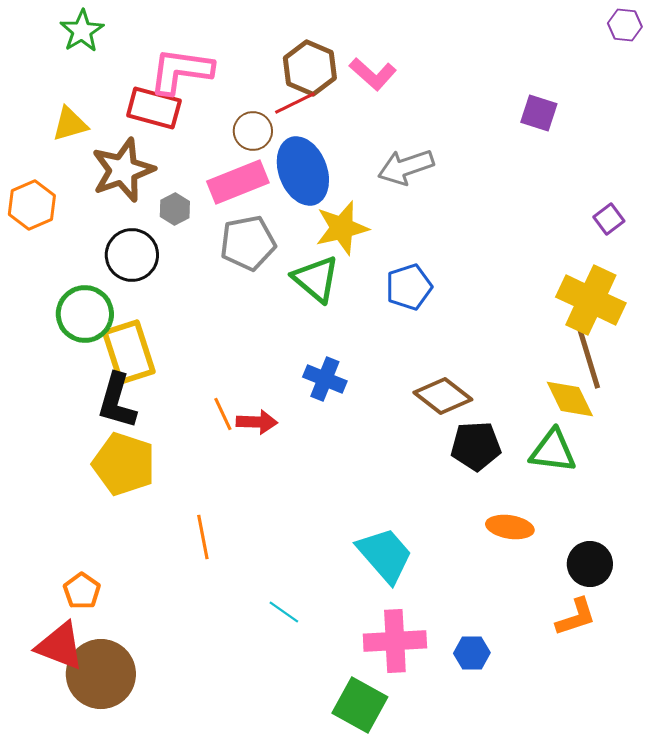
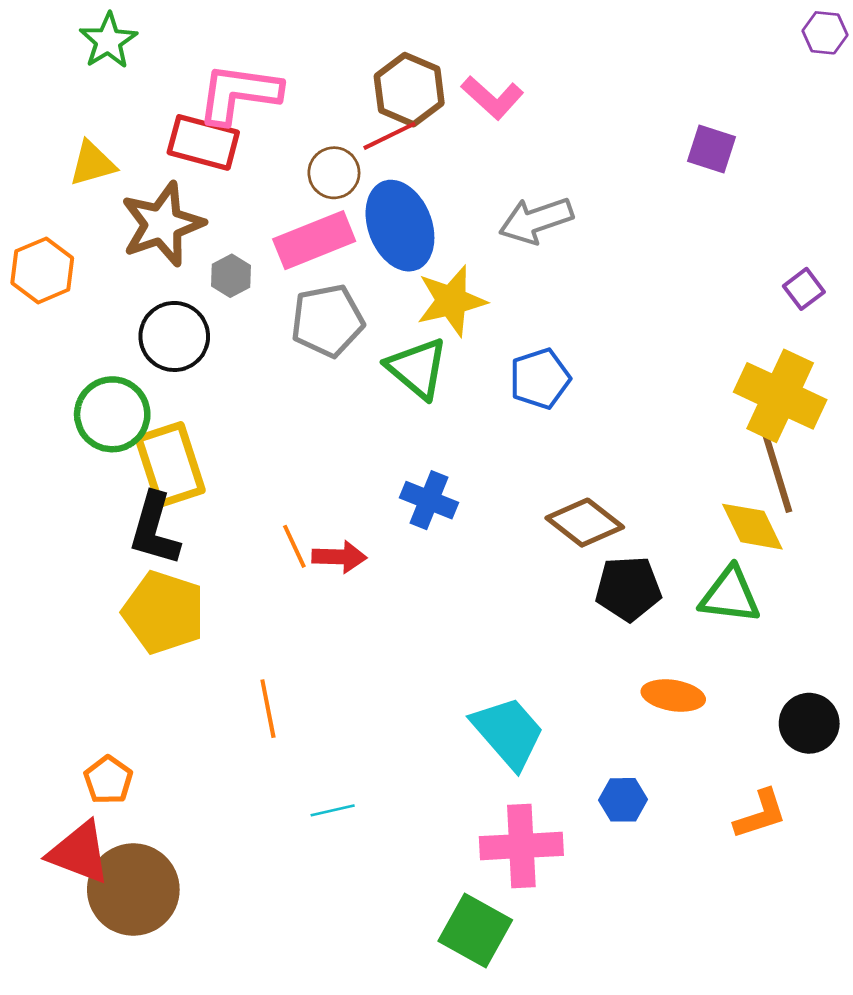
black circle: (590, 564) -> (809, 723), moved
cyan line: (284, 612) -> (333, 810), moved, turned -48
blue hexagon: (472, 653) -> (623, 800), moved

